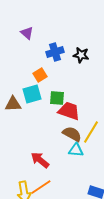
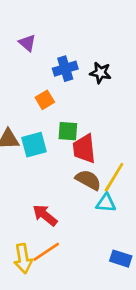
cyan square: (32, 94) -> (34, 145), moved
red trapezoid: (69, 111) -> (84, 149), turned -115
cyan triangle: (76, 150) -> (106, 203), moved

